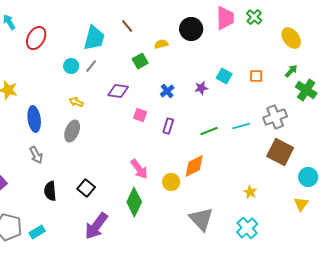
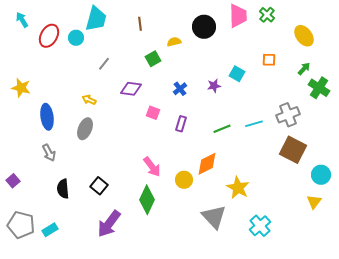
brown line: (127, 26) -> (140, 24), turned 32
cyan trapezoid: (94, 38) -> (96, 19), moved
cyan circle: (71, 66) -> (76, 38), moved
orange square: (256, 76) -> (269, 60), moved
yellow star: (250, 192) -> (238, 188), moved, size x1.6

